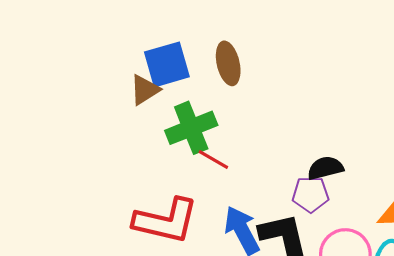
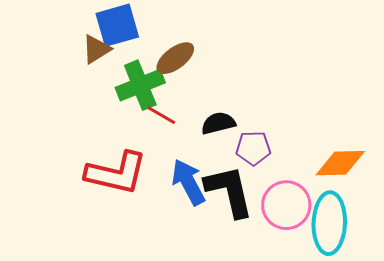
brown ellipse: (228, 63) -> (175, 58), moved, turned 66
black semicircle: (325, 168) -> (218, 123), moved

